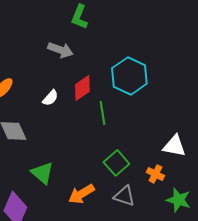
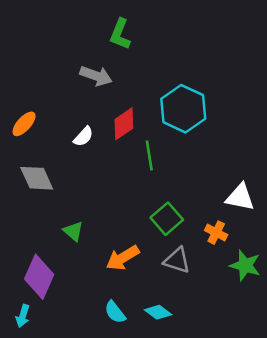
green triangle: (42, 173) -> (73, 231), size x0.7

